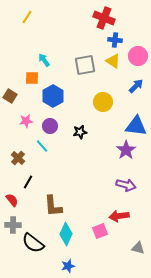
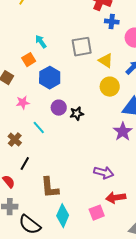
yellow triangle: (113, 61) -> (106, 61), moved
orange square: (32, 78) -> (29, 60), turned -32
yellow circle: (103, 102) -> (110, 87), moved
purple circle: (50, 126) -> (59, 108), moved
purple arrow: (126, 185) -> (104, 173), moved

